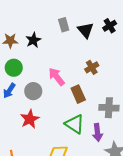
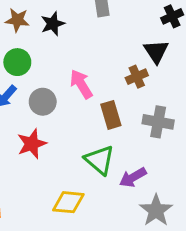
black triangle: (86, 30) -> (156, 51), moved
gray cross: (109, 108) -> (158, 122), moved
purple arrow: (97, 132) -> (133, 177), turned 60

